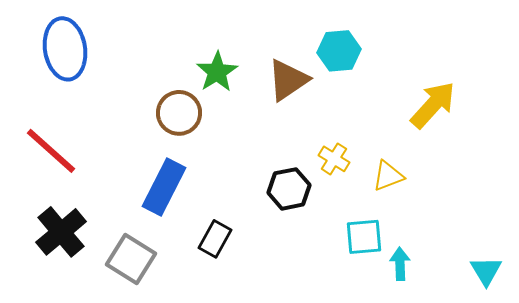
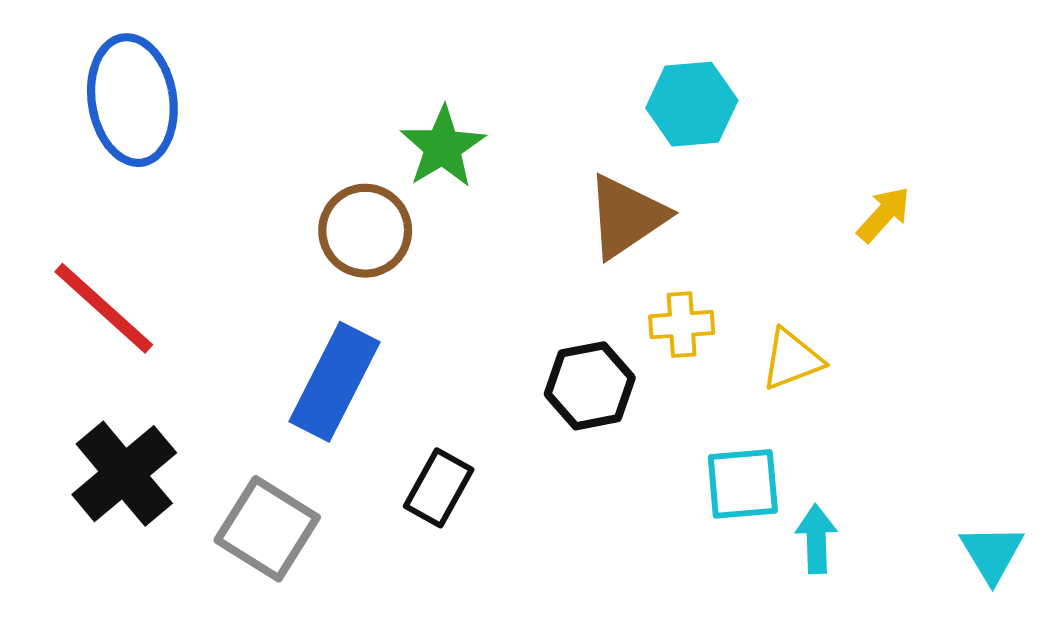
brown triangle: (288, 80) -> (626, 216), moved
yellow arrow: (433, 105) -> (884, 214), size x0.6
yellow cross: (334, 159) -> (682, 325), turned -36

